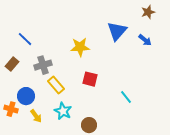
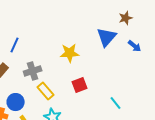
brown star: (148, 12) -> (126, 18), moved
blue line: (25, 39) -> (15, 45), turned 70
red square: (90, 79) -> (80, 85), turned -35

